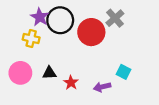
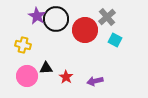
yellow cross: (31, 39) -> (23, 45), moved
cyan square: (124, 72) -> (115, 40), moved
pink circle: (20, 73) -> (27, 76), moved

